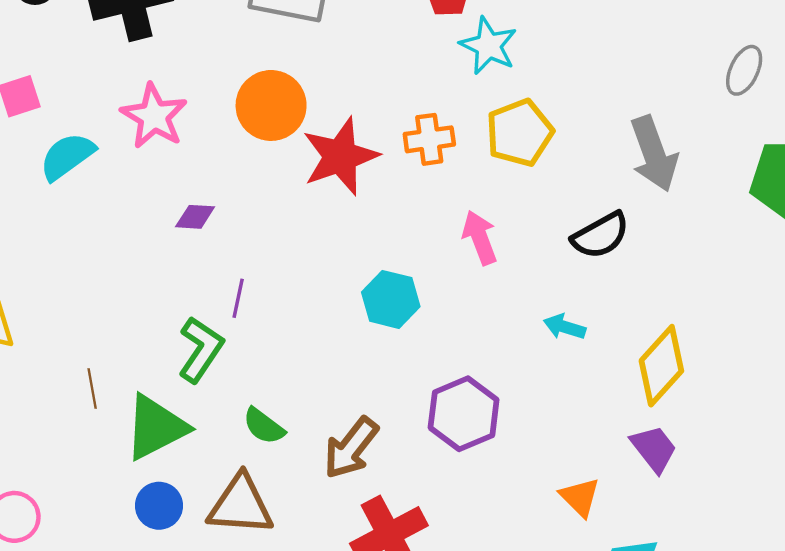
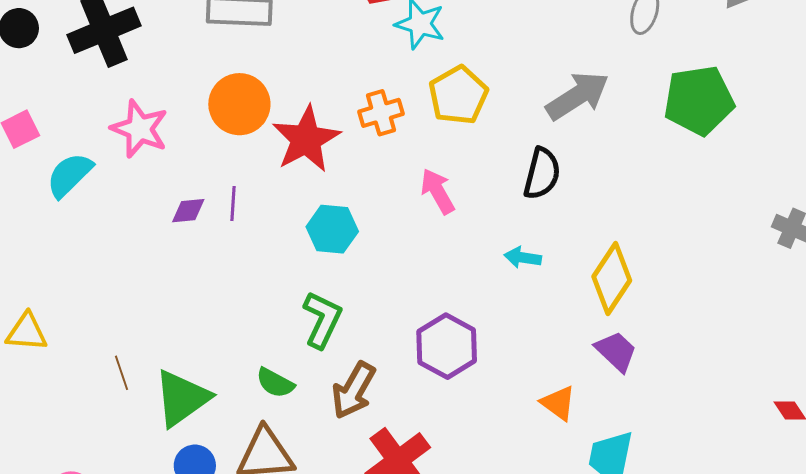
gray arrow: (654, 154) -> (577, 96), turned -94
black semicircle: (601, 235) -> (542, 174), turned -38
purple line: (238, 298) -> (233, 204), moved
cyan hexagon: (391, 299) -> (332, 229), moved
green L-shape: (201, 349) -> (322, 320), moved

